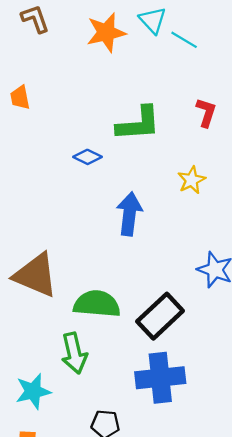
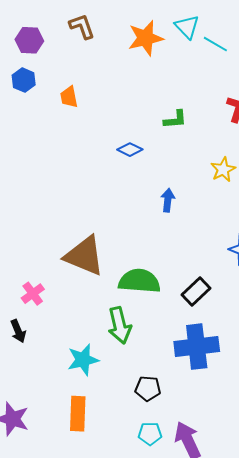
green L-shape: (138, 124) -> (175, 119), size x0.6
blue arrow: (129, 214) -> (168, 200), size x0.6
black rectangle: (160, 316) -> (196, 291), size x0.7

